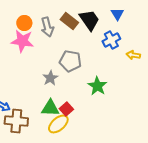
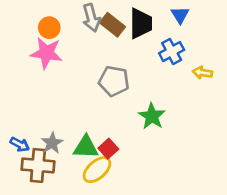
black trapezoid: (89, 20) -> (141, 23), turned 35
gray arrow: (47, 27) -> (91, 18), moved
gray star: (50, 78) -> (52, 143), moved

